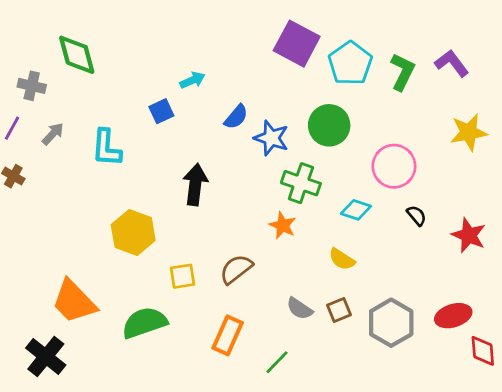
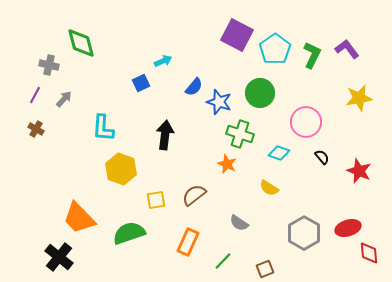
cyan L-shape: (106, 148) -> (103, 128), moved
brown square: (339, 310) -> (265, 269), moved

